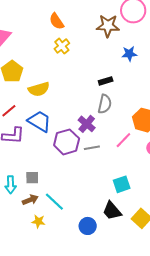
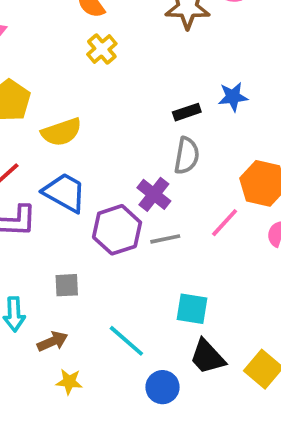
blue star: (129, 54) -> (233, 97), moved
gray square: (32, 178) -> (67, 285), moved
cyan square: (122, 184) -> (192, 309), moved, turned 30
cyan line: (54, 202) -> (126, 341), moved

